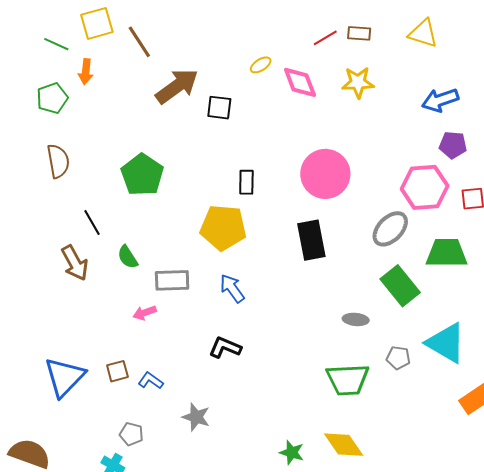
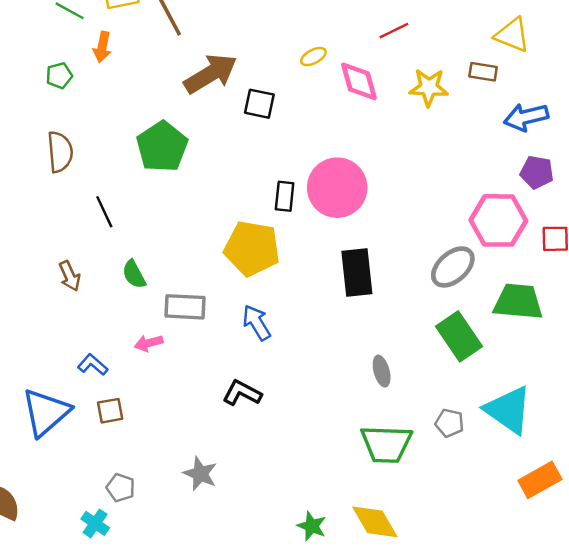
brown rectangle: (359, 33) -> (483, 72), moved
green pentagon: (52, 98) -> (59, 75), size x0.7
pink circle: (325, 174) -> (337, 188), moved
green pentagon: (142, 175) -> (162, 147), moved
black line: (92, 223) -> (104, 212), moved
brown arrow: (75, 263) -> (70, 276), size x0.7
gray ellipse: (356, 319) -> (382, 371), moved, turned 65
blue L-shape: (151, 381) -> (93, 365), moved

